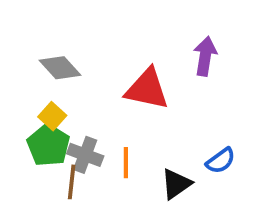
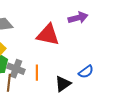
purple arrow: (205, 56) -> (78, 18), turned 66

